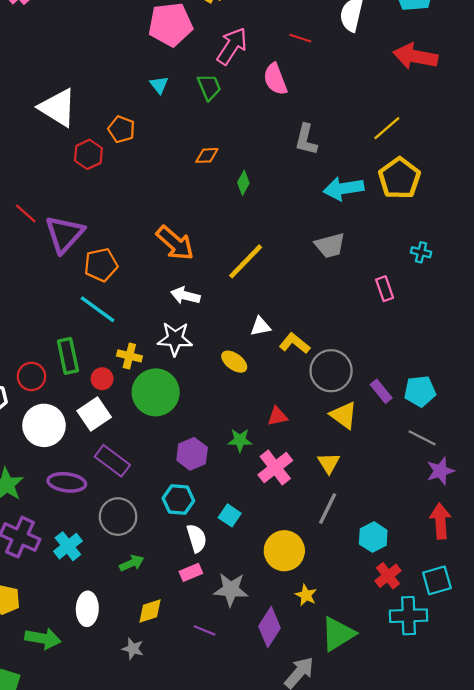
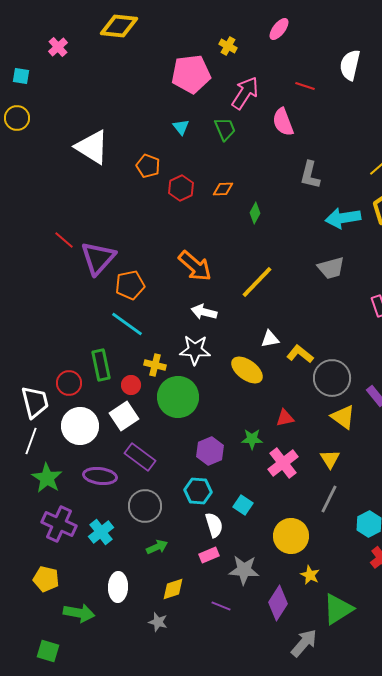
red hexagon: (88, 154) -> (181, 188), moved
yellow ellipse: (234, 362) -> (247, 370), size x1.4

